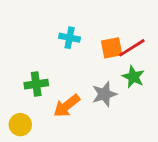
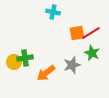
cyan cross: (70, 38) -> (53, 12), moved
yellow circle: (20, 125) -> (14, 62), moved

